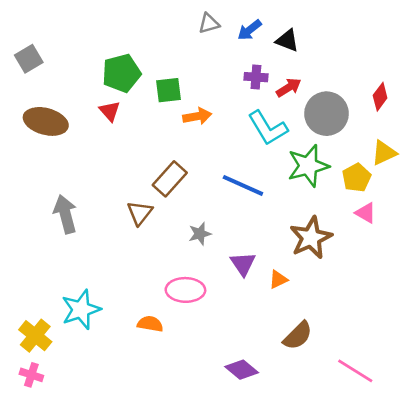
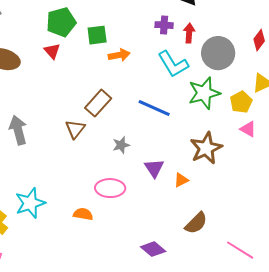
red arrow: (289, 87) -> (189, 33), turned -54

